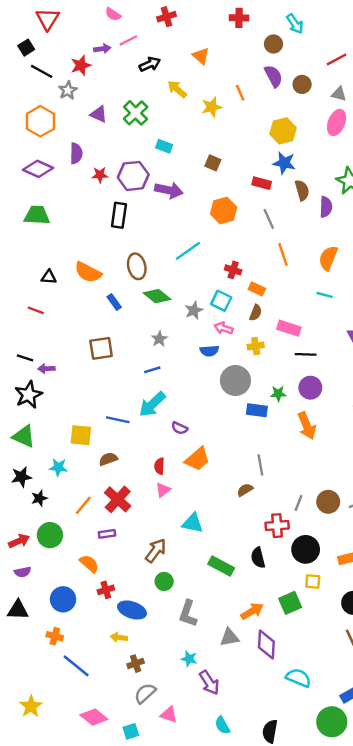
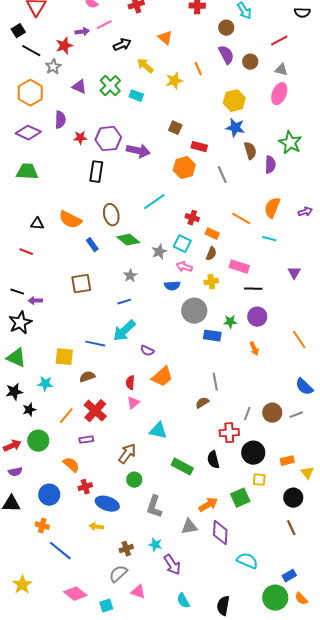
cyan rectangle: (164, 146) -> (136, 96), moved
red rectangle: (262, 183) -> (199, 147), moved
orange line: (283, 254) -> (241, 219), moved, turned -42
orange arrow: (307, 426) -> (254, 349), size x0.6
brown cross: (136, 664) -> (126, 549), moved

